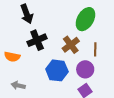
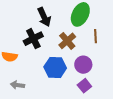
black arrow: (27, 14) -> (44, 17), moved
brown line: (95, 49) -> (95, 36), moved

